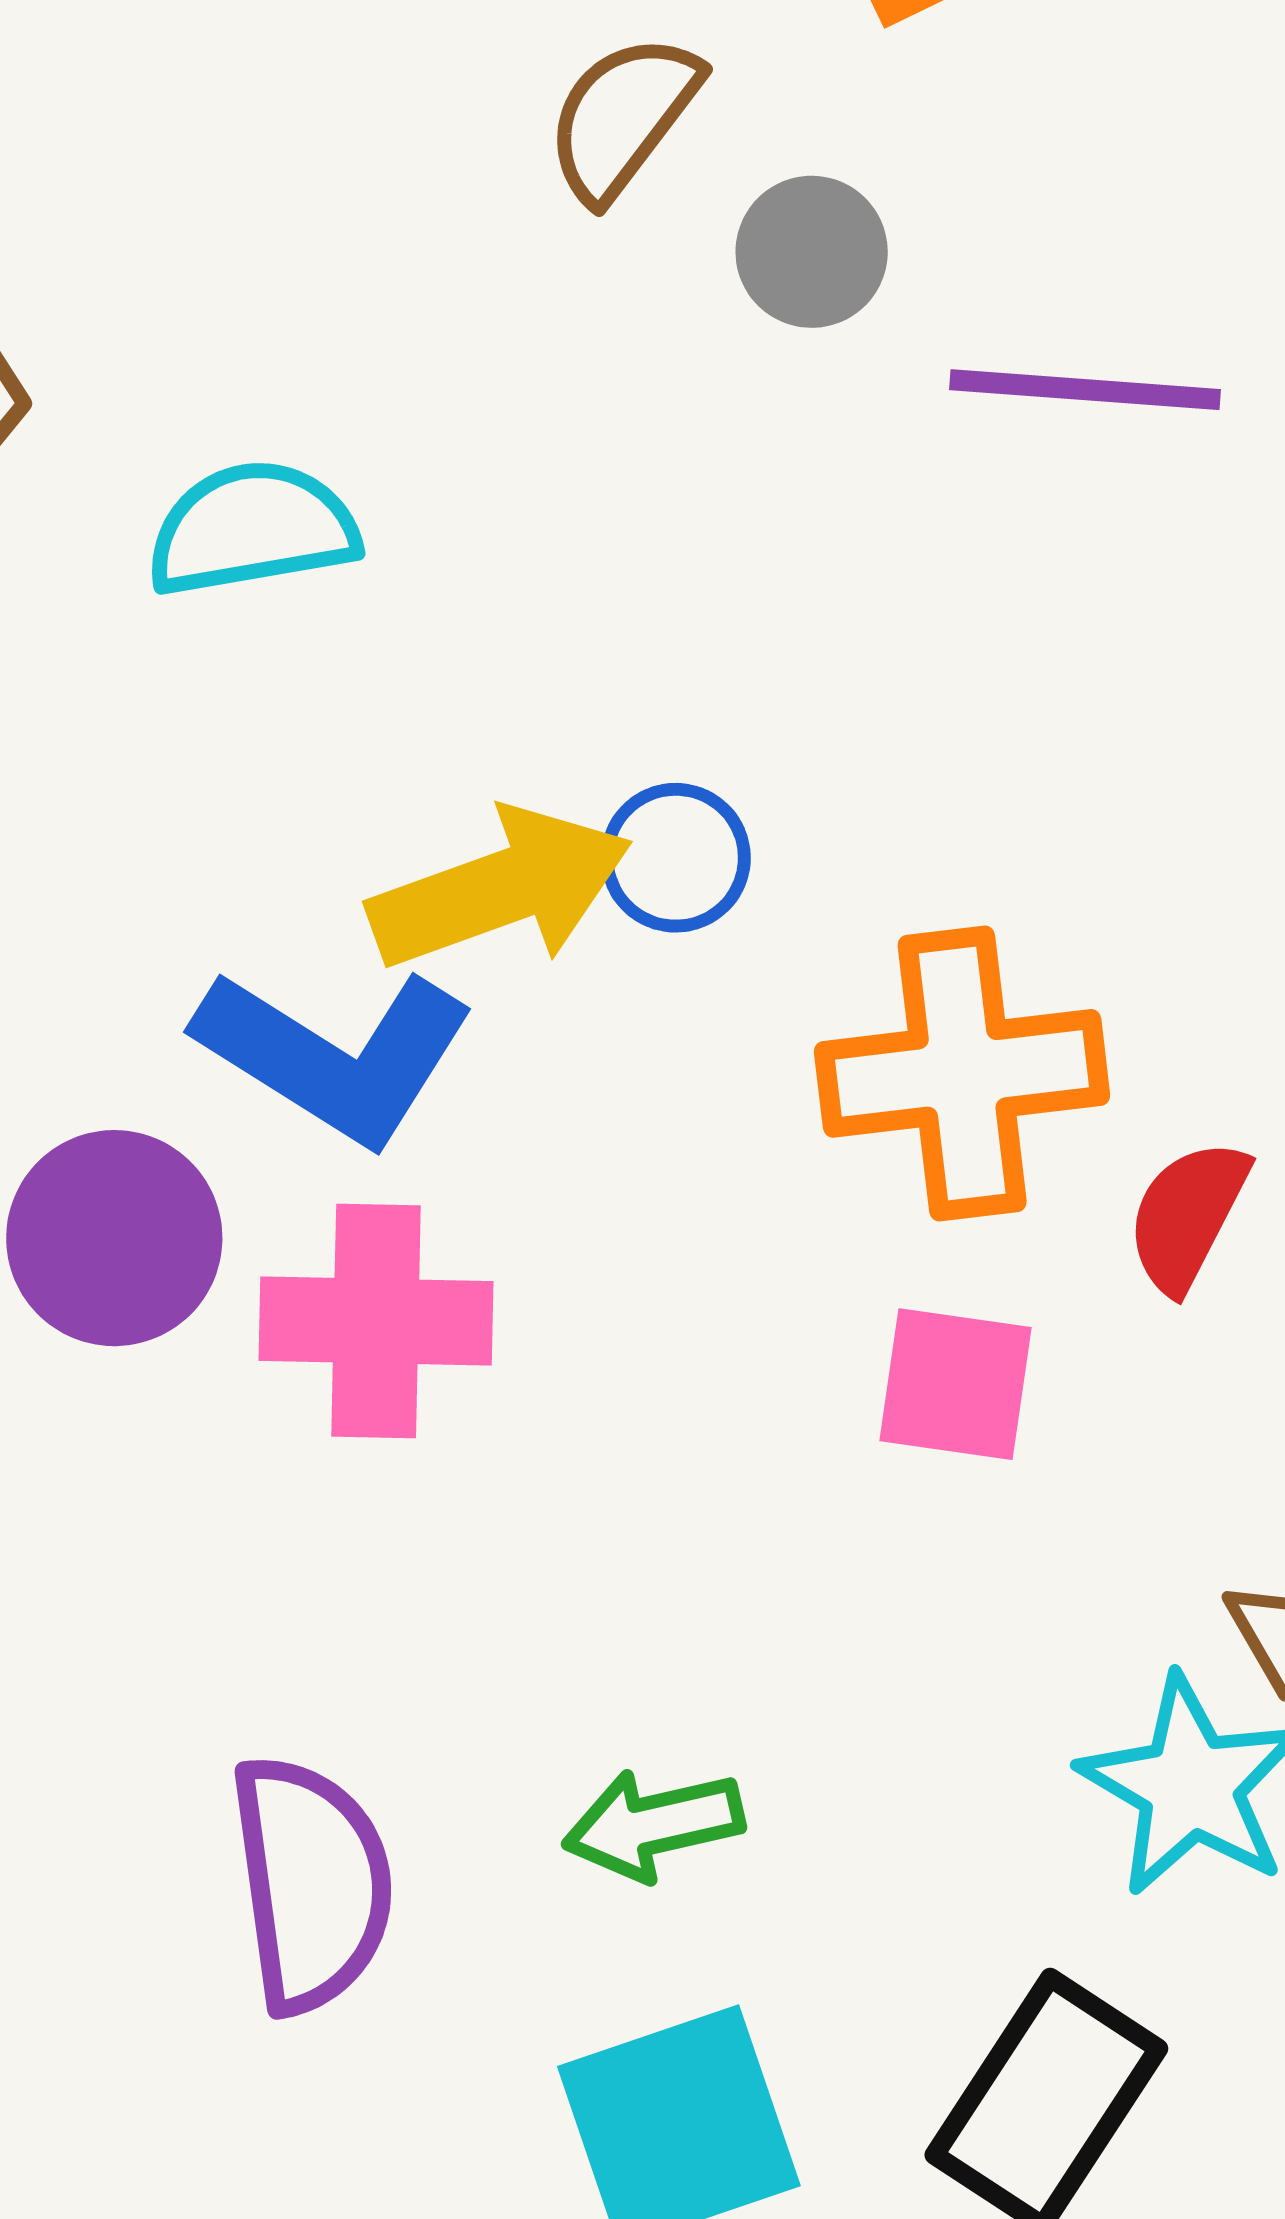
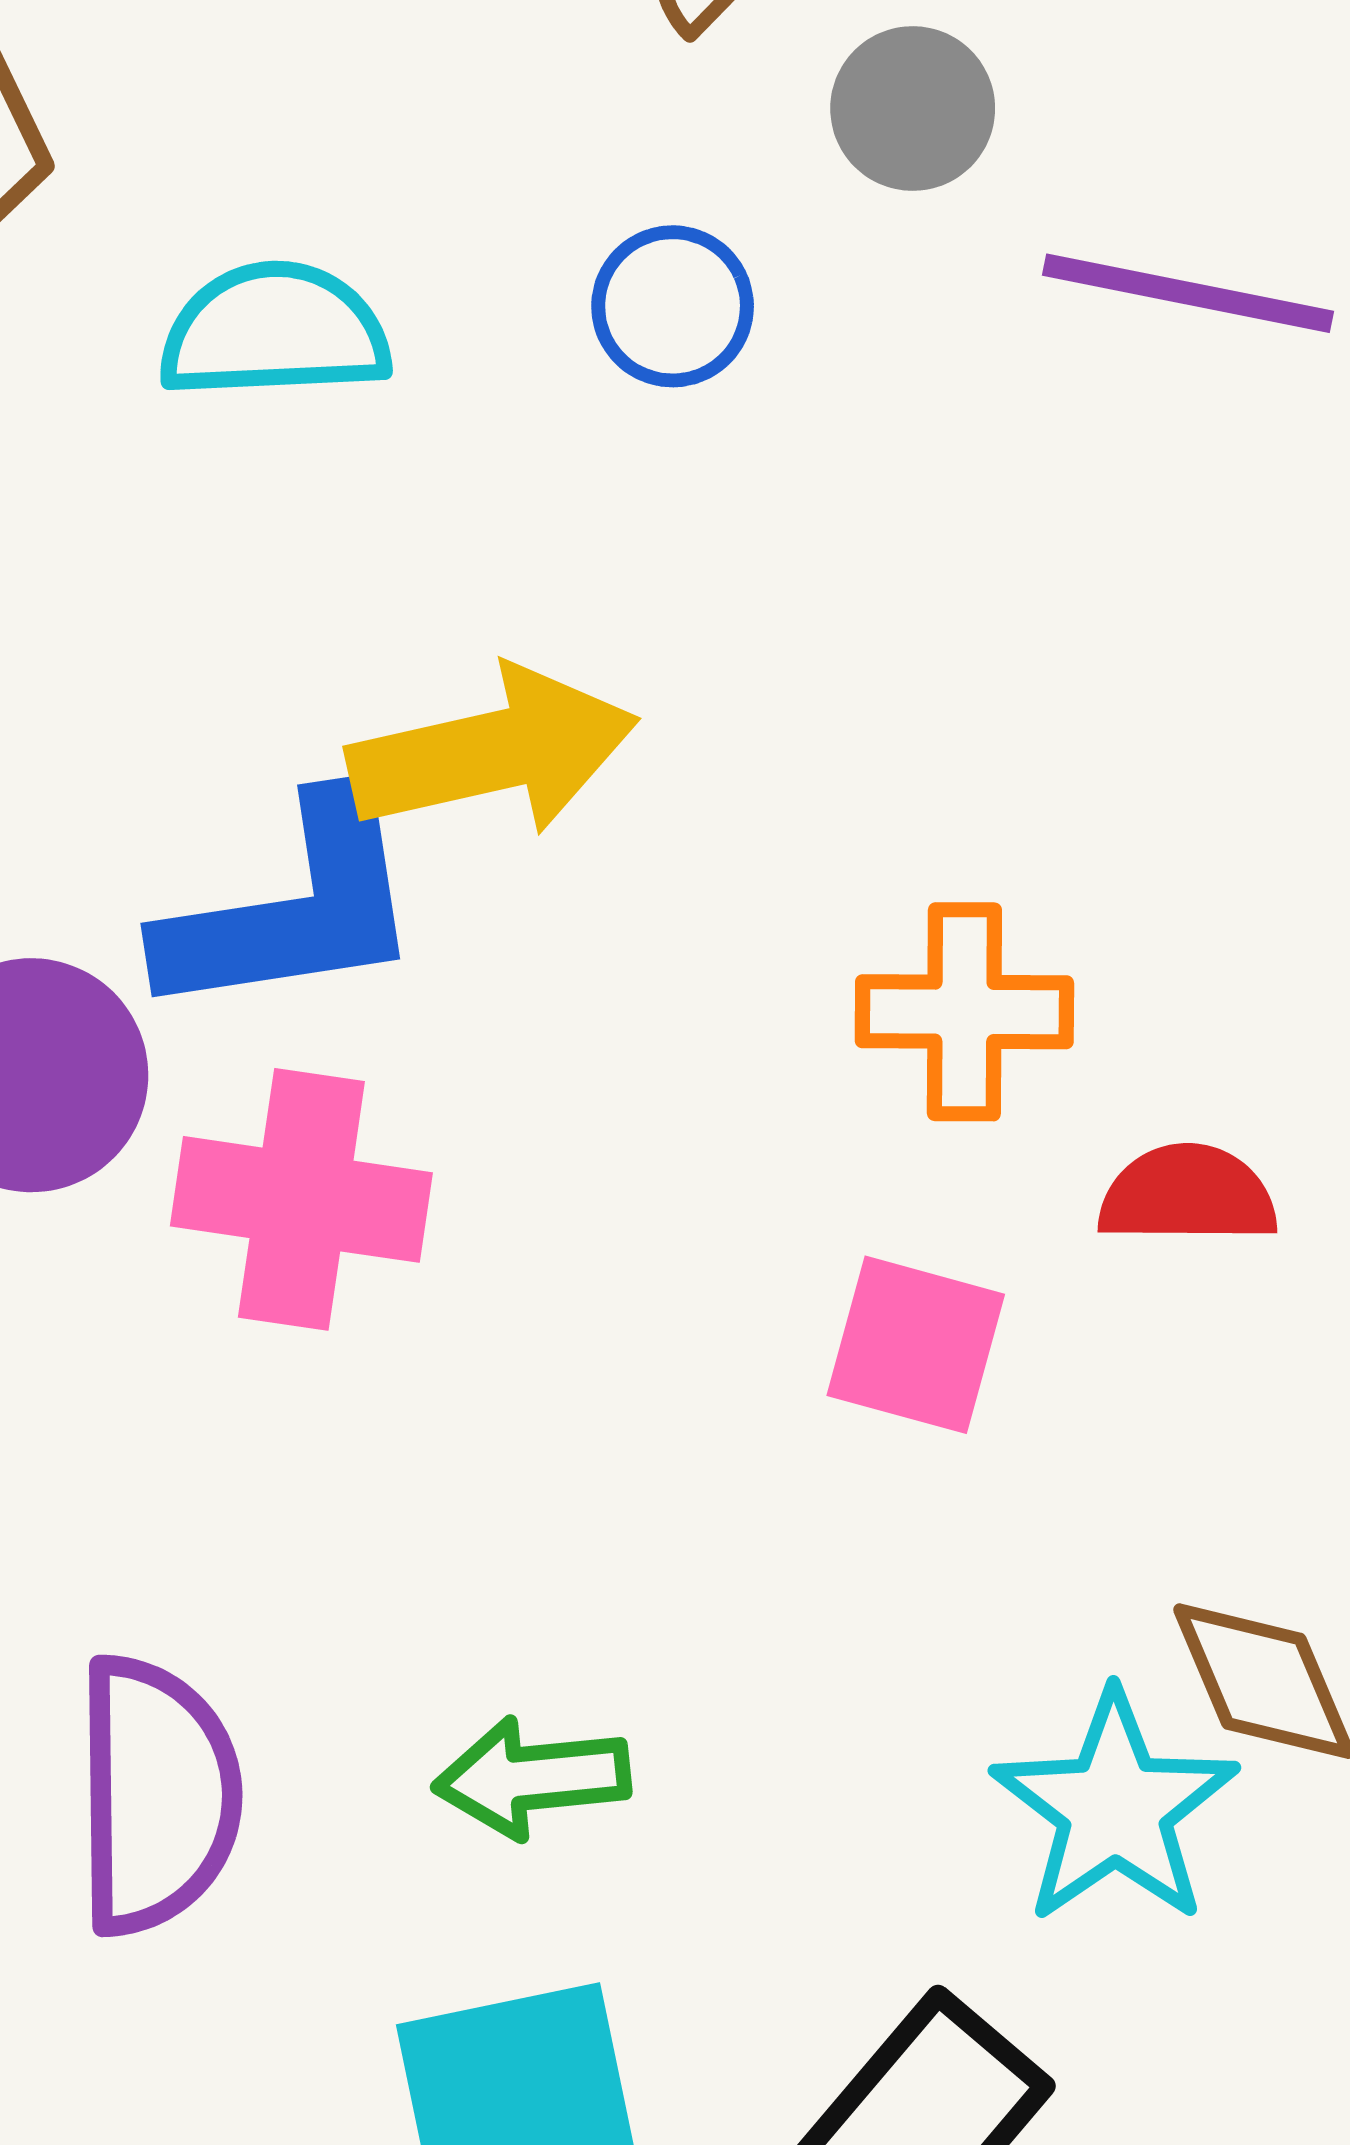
blue circle: (676, 858) -> (673, 306), moved
blue L-shape: (335, 1055) -> (293, 908), turned -48
orange cross: (962, 1073) -> (964, 1012), size x0.7
red semicircle: (1187, 1216) -> (1188, 1195), turned 56

